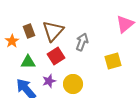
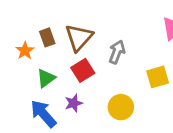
green triangle: (28, 62) -> (46, 78), turned -35
yellow circle: (73, 84) -> (121, 107), moved

